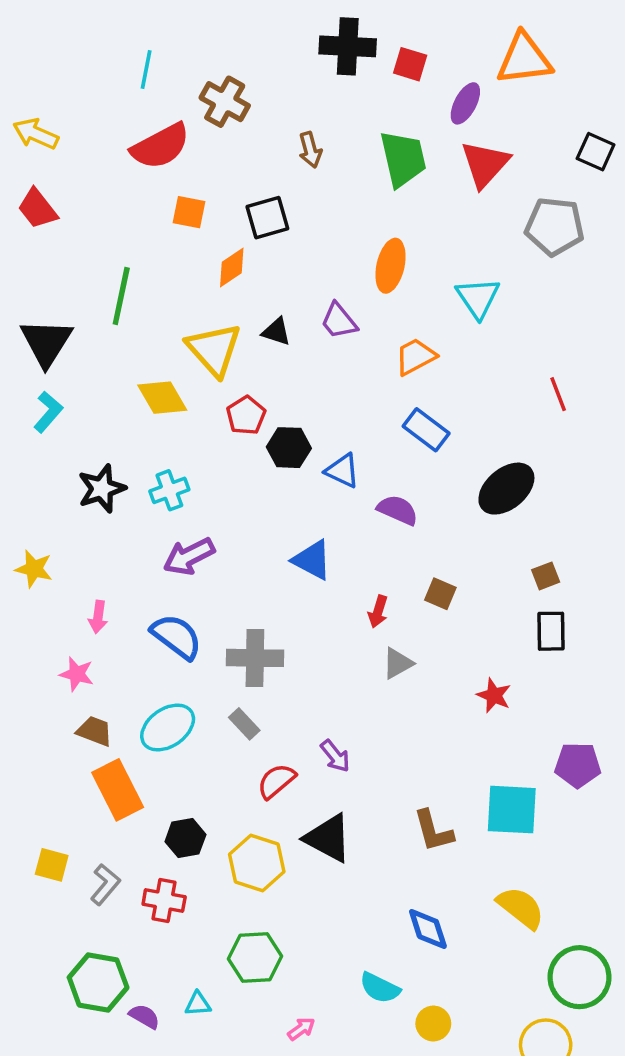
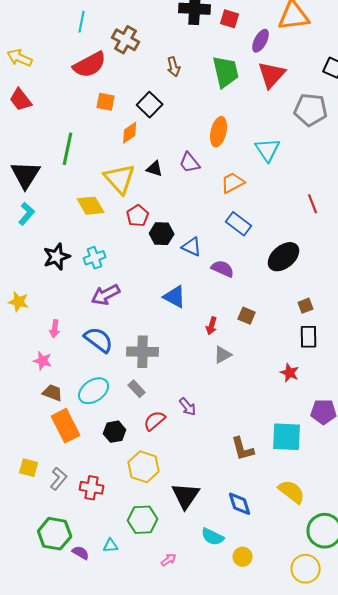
black square: (267, 218) -> (150, 105), turned -30
red star: (494, 695) -> (290, 373), moved
black hexagon: (185, 838) -> (115, 432), moved
black triangle: (328, 838) -> (186, 496), moved, turned 36

